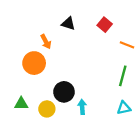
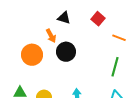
orange arrow: (46, 42) -> (51, 36), moved
black circle: (64, 92) -> (66, 52), moved

